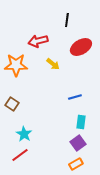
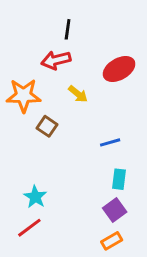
black line: (67, 20) -> (68, 29), moved
brown square: (12, 104) -> (47, 126), moved

